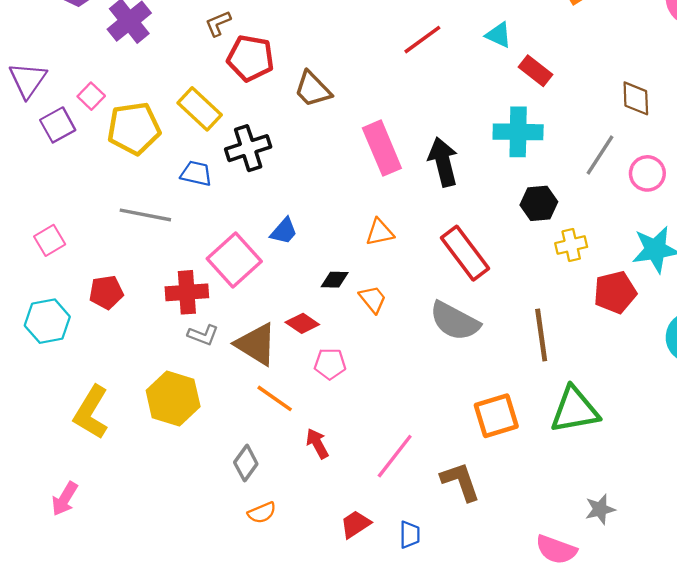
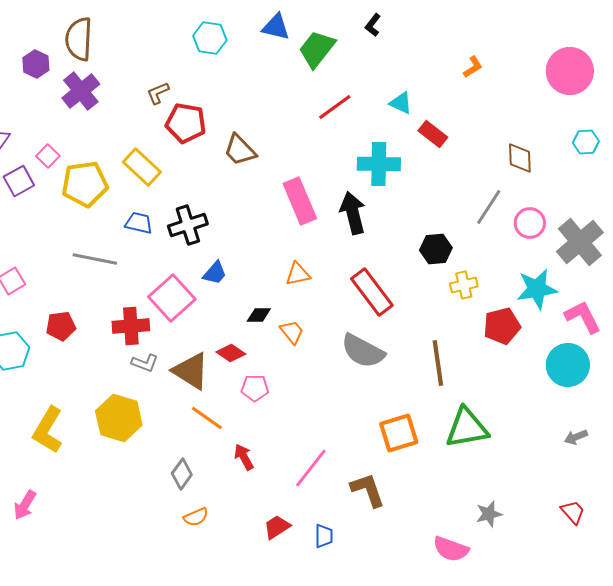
cyan cross: (518, 132) -> (379, 164), moved
black cross: (248, 148) -> (188, 225), moved

